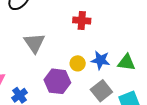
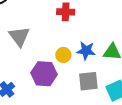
gray square: (101, 91) -> (88, 81), turned 35

